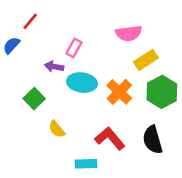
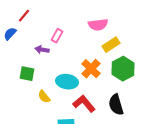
cyan ellipse: (82, 83) -> (67, 82), moved
green square: (34, 99) -> (27, 74), turned -35

